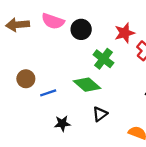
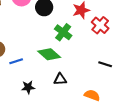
black triangle: (100, 114) -> (60, 79), turned 32

